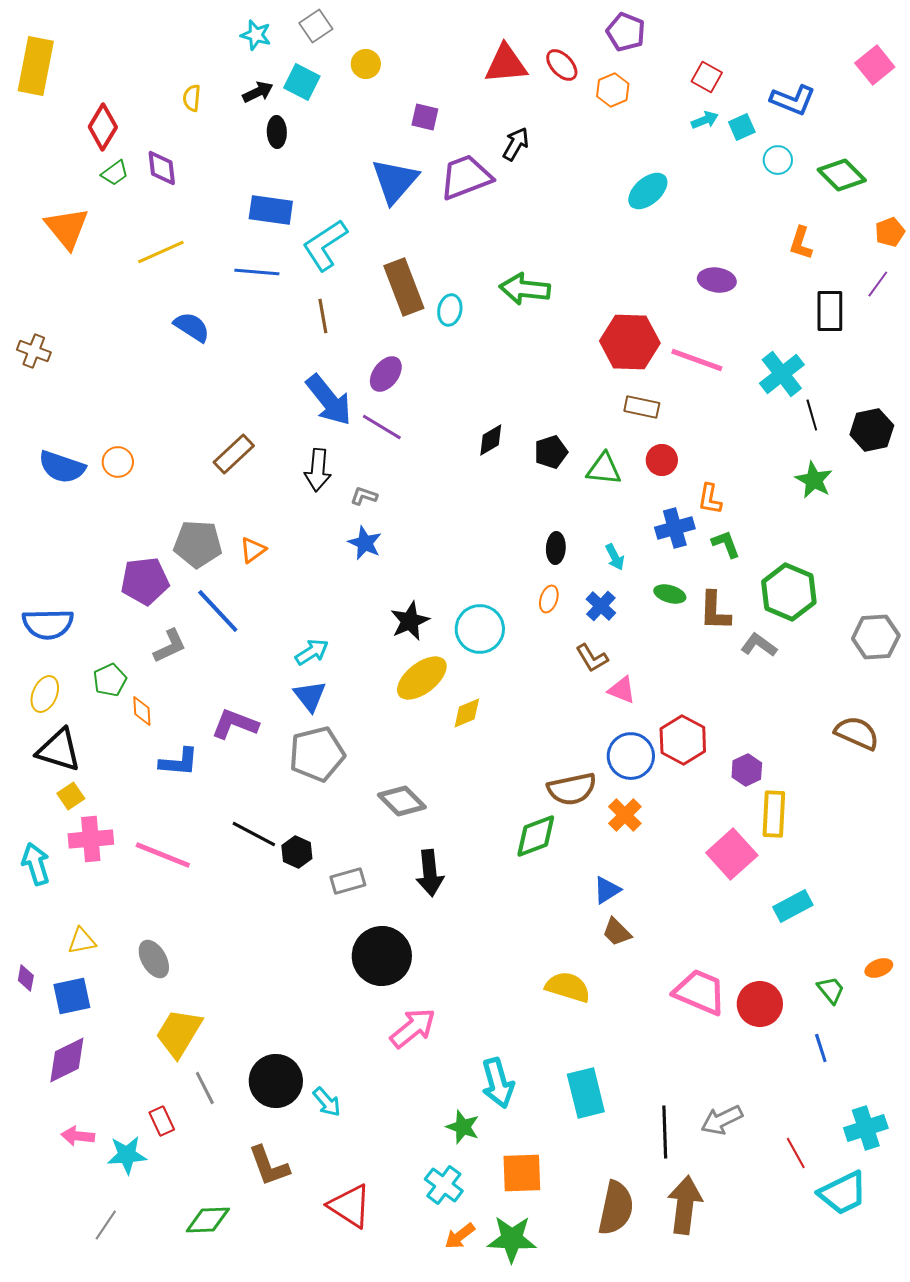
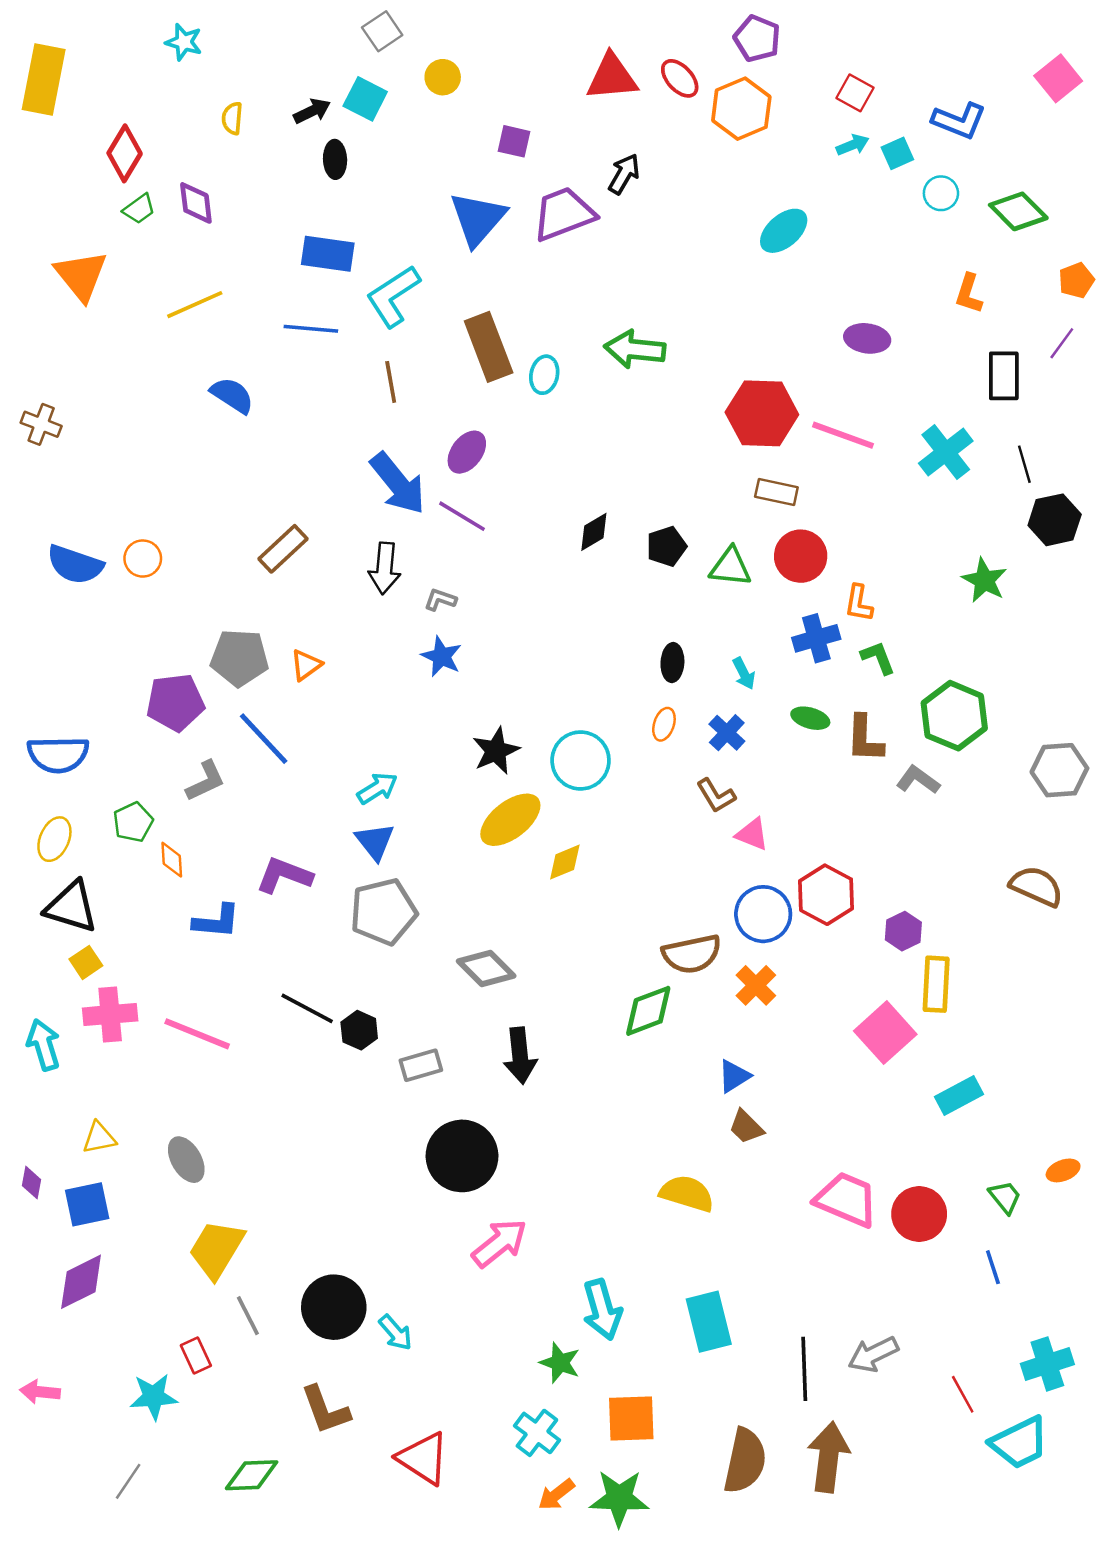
cyan star: (256, 35) -> (184, 42), moved
orange hexagon: (613, 90) -> (741, 109), size x1.5
black line: (812, 415) -> (1024, 464), moved
red circle: (662, 460) -> (801, 556), size x1.4
pink arrow: (78, 1136) -> (40, 1392), moved

